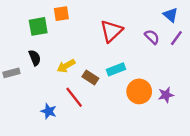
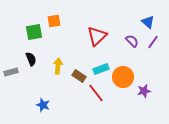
yellow arrow: (66, 66) -> (58, 66), turned 126
orange circle: (139, 91) -> (123, 77), moved
red line: (74, 97) -> (96, 93), moved

